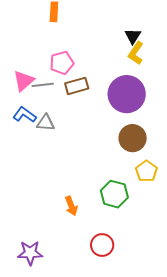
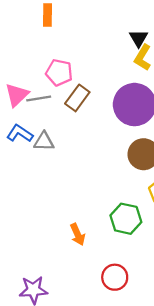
pink pentagon: (62, 63) -> (59, 73), turned 30
brown rectangle: (77, 86) -> (77, 98), turned -35

